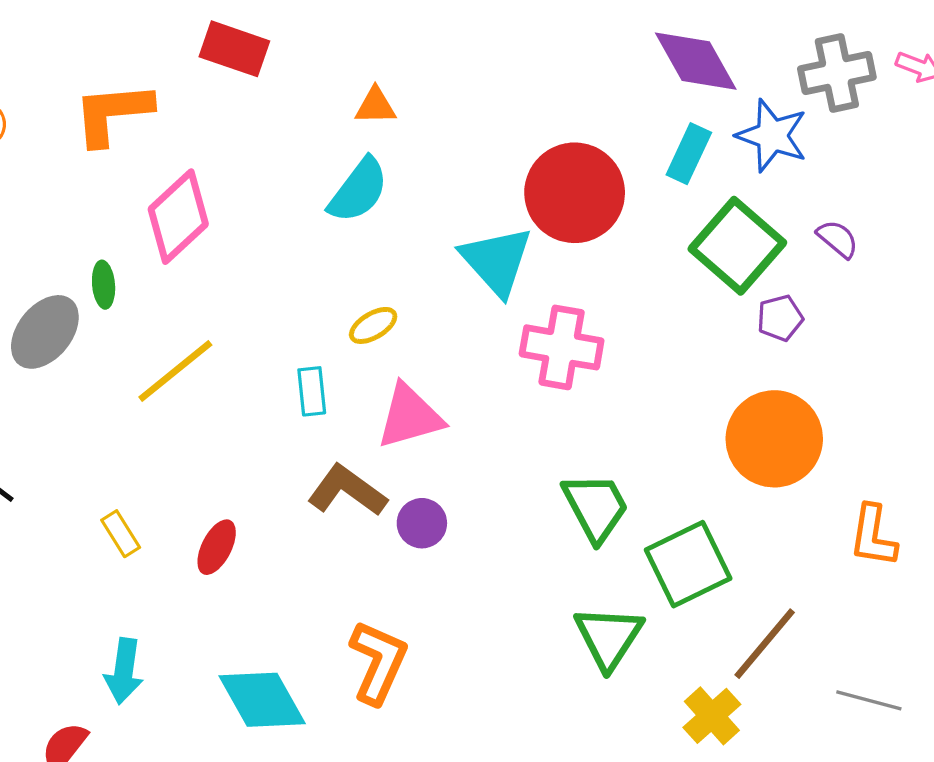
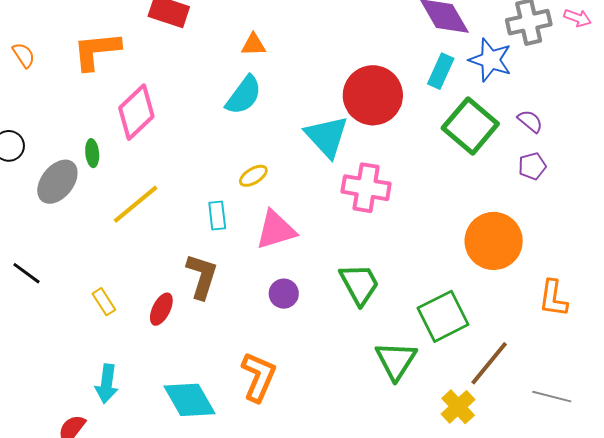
purple pentagon: (780, 318) -> (532, 166), moved
brown L-shape: (347, 491) -> (202, 276), moved, turned 72
green trapezoid: (596, 507) -> (359, 284), moved

